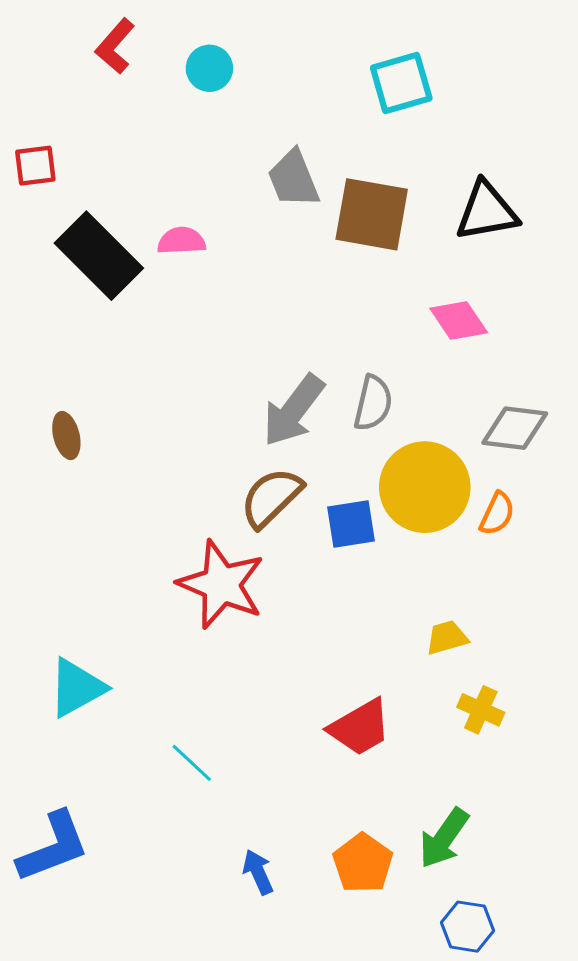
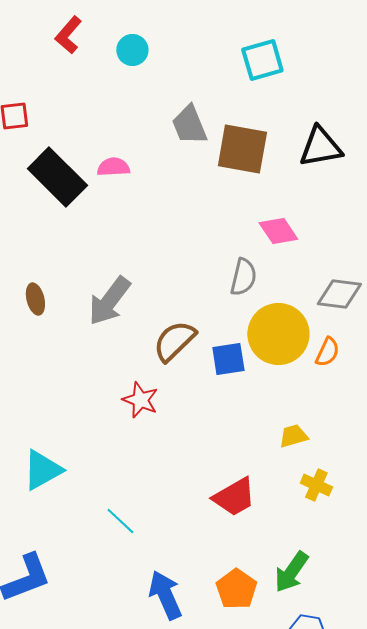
pink diamond: (459, 320) -> (278, 231), moved
gray arrow: (293, 410) -> (109, 301), moved
red star: (221, 584) -> (140, 400), size x0.6
blue arrow: (258, 872) -> (165, 595), size x1.6

